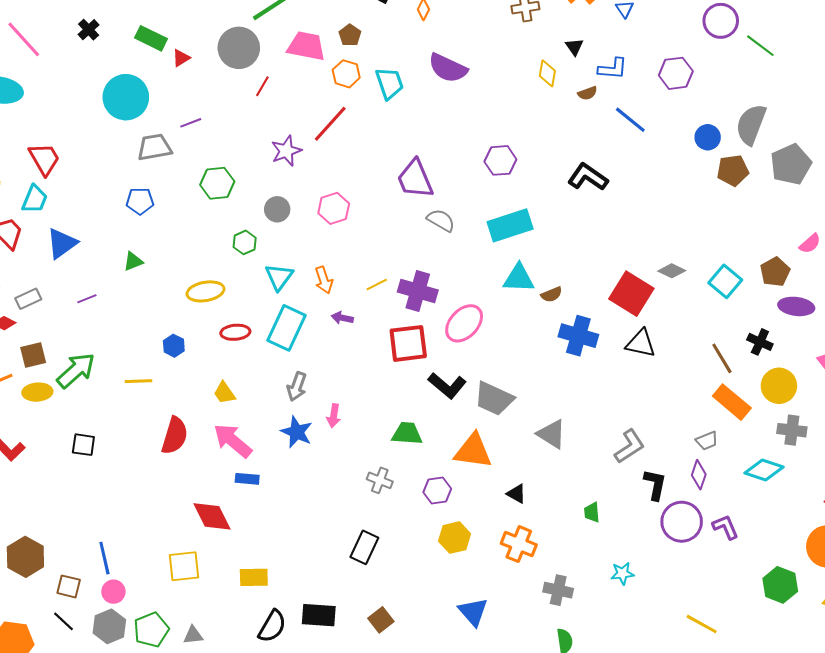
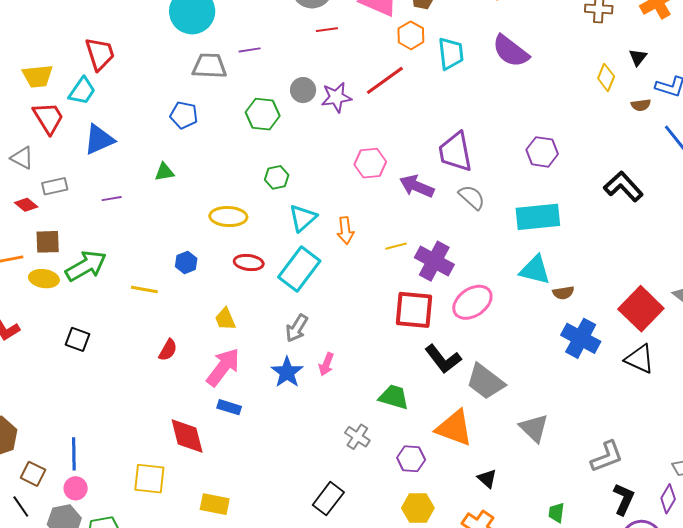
red line: (262, 86) -> (327, 30), turned 40
gray circle: (277, 209) -> (303, 90), moved
purple arrow: (342, 318) -> (417, 186), moved, size x1.6
red semicircle: (175, 436) -> (168, 350), size x0.6
pink arrow: (233, 441) -> (223, 367), turned 75

